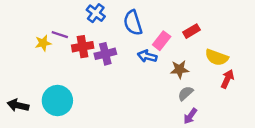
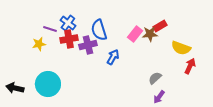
blue cross: (96, 13) -> (68, 23), moved
blue semicircle: (133, 23) -> (99, 30), moved
yellow star: (43, 43) -> (39, 44), moved
blue arrow: (147, 56) -> (113, 57), moved, turned 105
brown star: (180, 69) -> (150, 34), moved

